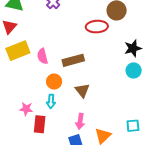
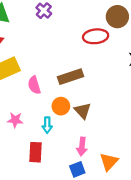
pink semicircle: (43, 56) -> (34, 85), moved
orange circle: (54, 82) -> (61, 106), moved
pink star: (26, 109) -> (15, 120), moved

